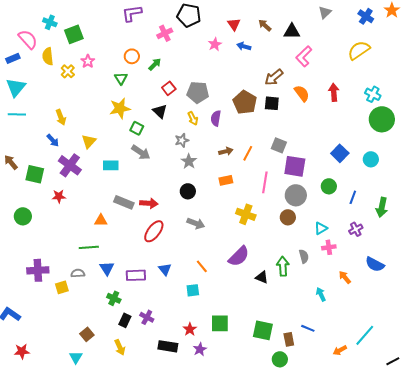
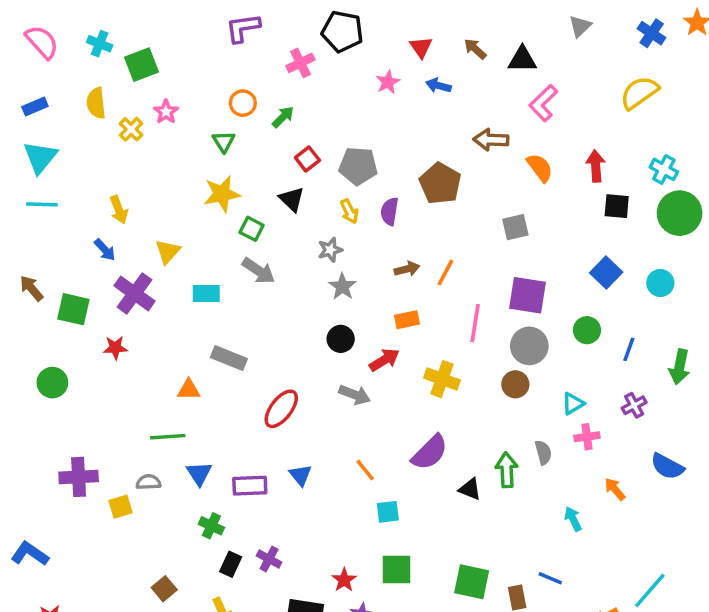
pink semicircle: (28, 39) -> (42, 42), moved
brown arrow: (274, 77) -> (491, 140), turned 42
black square: (272, 103) -> (617, 206), moved
gray square: (279, 145) -> (515, 227), moved, turned -35
red arrow: (149, 203) -> (384, 360), moved, turned -36
cyan square: (193, 290) -> (388, 512), moved

